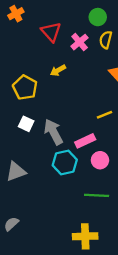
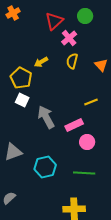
red triangle: (51, 32) -> (54, 21), moved, turned 30
yellow semicircle: (106, 40) -> (72, 61), moved
yellow arrow: (58, 70) -> (41, 62), moved
white square: (26, 124) -> (22, 100), moved
cyan hexagon: (65, 162) -> (45, 167), moved

